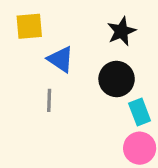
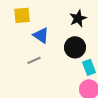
gray line: (49, 100) -> (34, 60), turned 64

